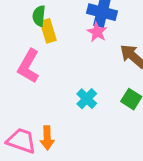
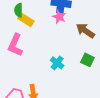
yellow rectangle: (48, 31) -> (26, 20), turned -35

